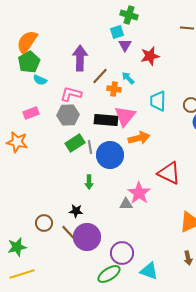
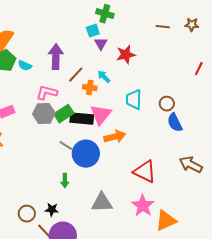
cyan semicircle: (40, 80) -> (25, 66), moved
green rectangle: (75, 143) -> (64, 114), moved
gray line: (90, 147) -> (66, 146), turned -48
pink star: (139, 193) -> (143, 206), moved
gray triangle: (126, 204) -> (102, 203), size x1.6
brown circle: (44, 223) -> (27, 214), moved

